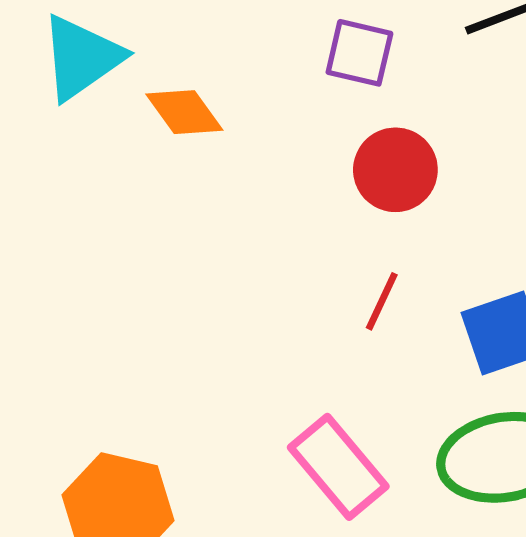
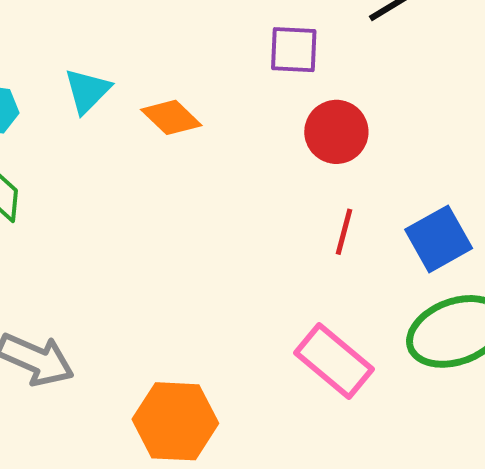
cyan triangle: (82, 58) -> (87, 91), size x0.7

